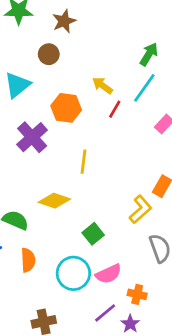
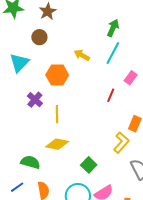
red line: (115, 109) -> (111, 95), moved
purple cross: (32, 137) -> (35, 100), size x0.7
yellow line: (84, 162) -> (57, 114), moved

